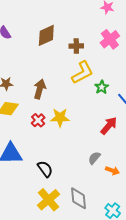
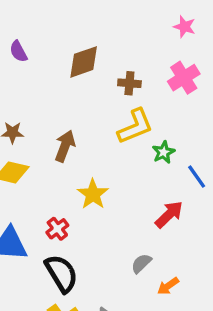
yellow star: (60, 118) -> (93, 194), turned 30
red cross: (38, 120) -> (57, 229), moved
black semicircle: (45, 169) -> (61, 273), size x1.4
orange arrow: (112, 171) -> (168, 286), turned 120

